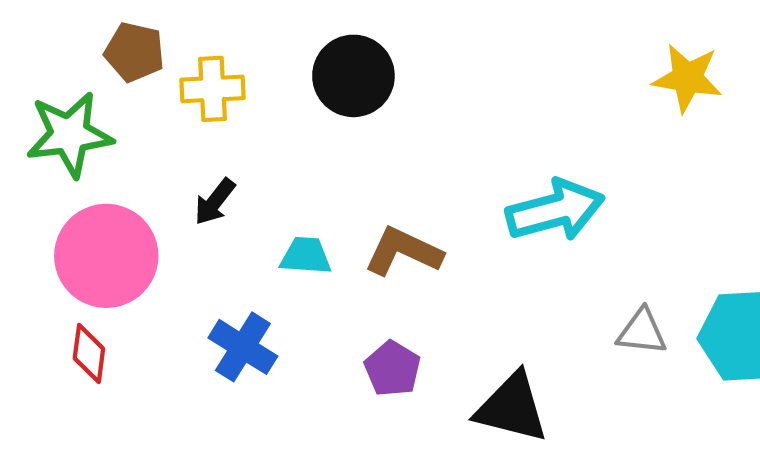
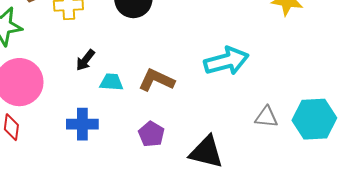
black arrow: (215, 202) -> (85, 60), moved
blue cross: (243, 347) -> (82, 124), turned -32

